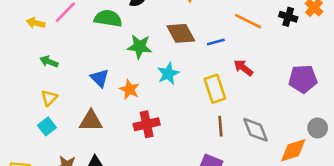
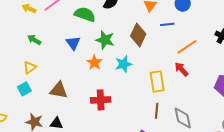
orange line: (248, 21) -> (187, 47), moved, turned -70
brown diamond: (181, 33) -> (138, 35), turned 45
blue line: (216, 42) -> (167, 24), moved
blue triangle: (100, 78) -> (73, 43), moved
orange star: (129, 89) -> (94, 62), moved

